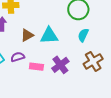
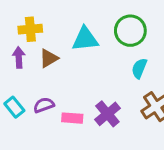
brown triangle: (27, 35) -> (49, 58), moved
cyan triangle: (49, 36) -> (85, 39), moved

